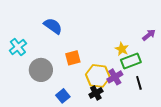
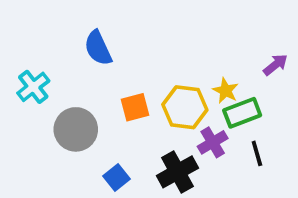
blue semicircle: (53, 26) -> (98, 48), turned -150
yellow hexagon: (98, 76) -> (185, 107), moved
black cross: (96, 93) -> (177, 172), size x1.5

